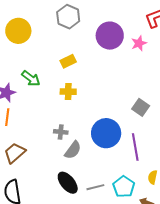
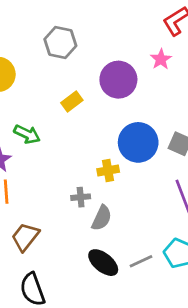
purple circle: (110, 36) -> (118, 80), moved
yellow cross: (68, 92) -> (108, 171), moved
blue circle: (106, 133) -> (138, 142), moved

